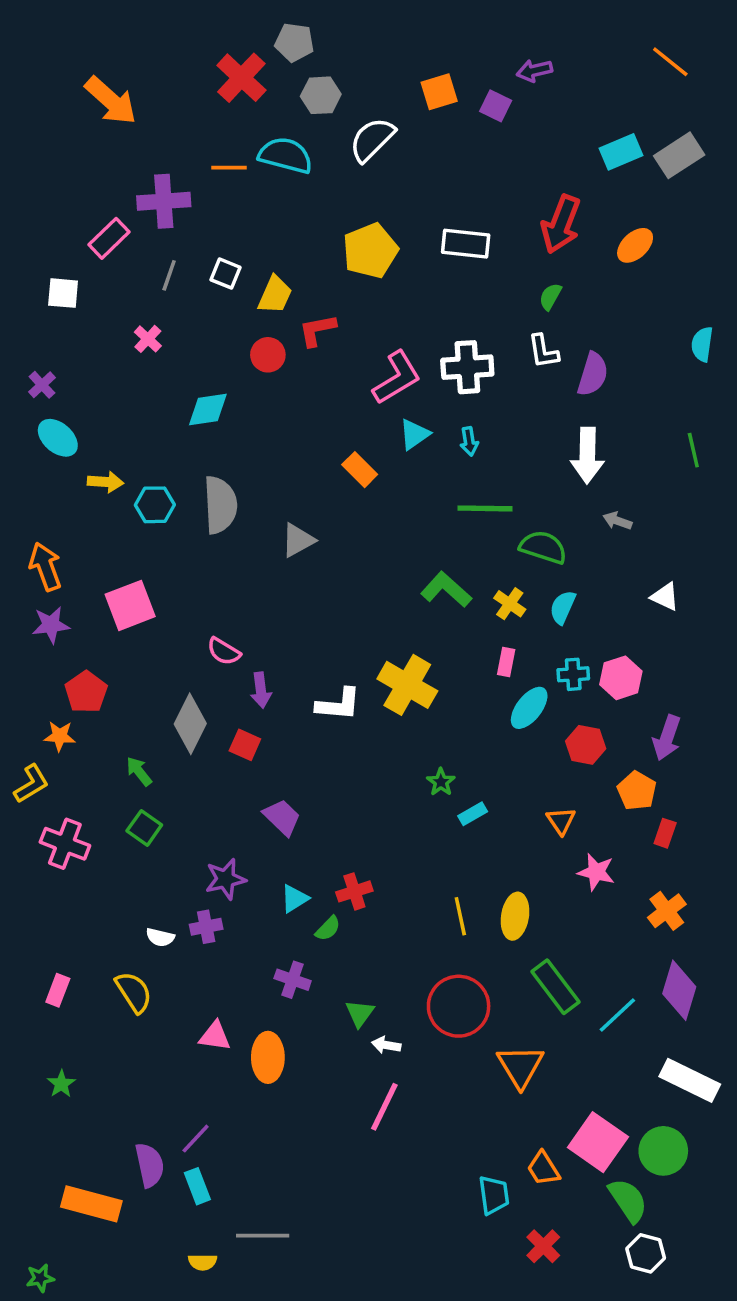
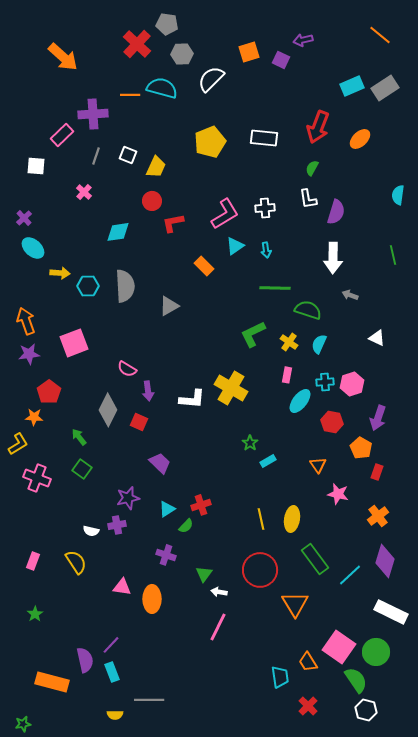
red L-shape: (317, 330) -> (173, 223), moved
white cross: (467, 367) -> (265, 208), size x0.7
green L-shape: (446, 590) -> (253, 334), turned -68

